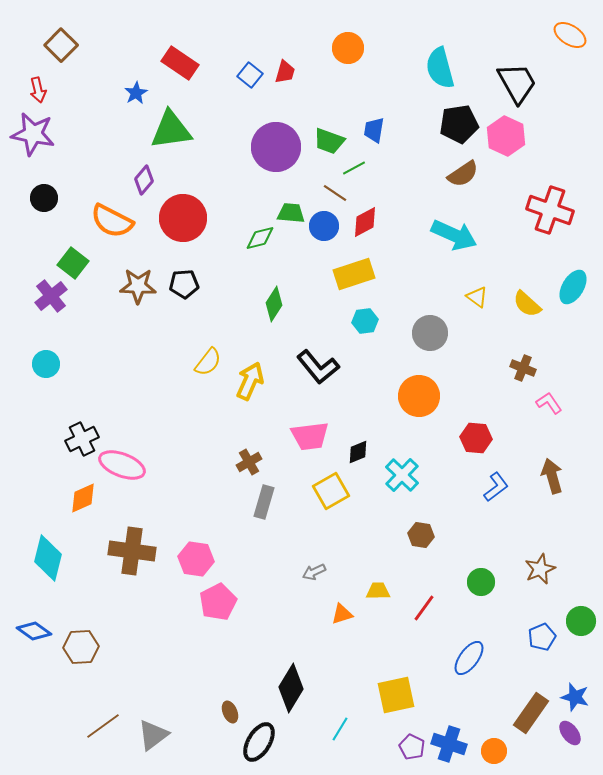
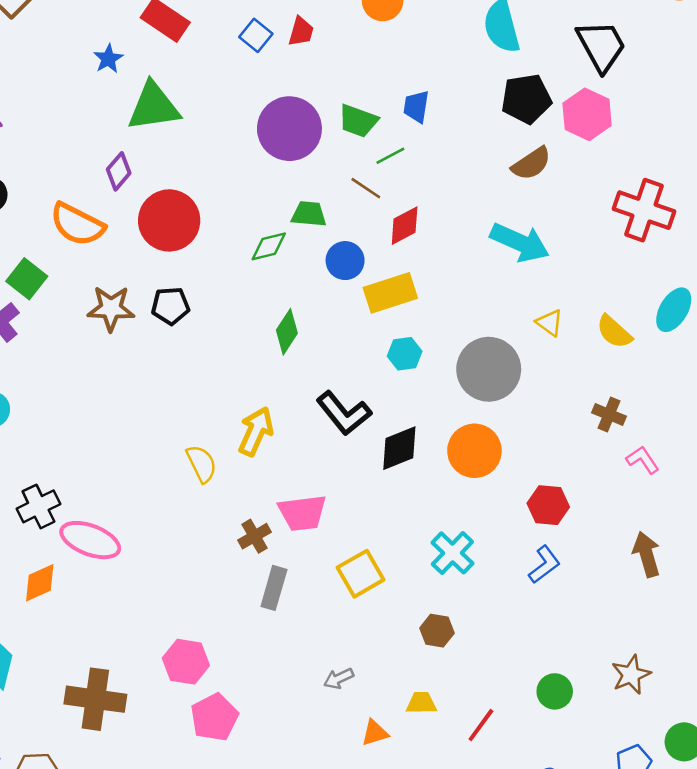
blue circle: (324, 226) -> (345, 261), moved
gray circle: (430, 333) -> (489, 369), size x1.4
yellow semicircle: (208, 362) -> (201, 464), moved, turned -64
pink trapezoid: (310, 436) -> (302, 513), moved
black diamond: (358, 452) -> (399, 448), moved, size x1.5
blue L-shape: (496, 487) -> (544, 565), moved
brown hexagon: (421, 535) -> (437, 631), moved
brown cross: (132, 551) -> (95, 699), moved

